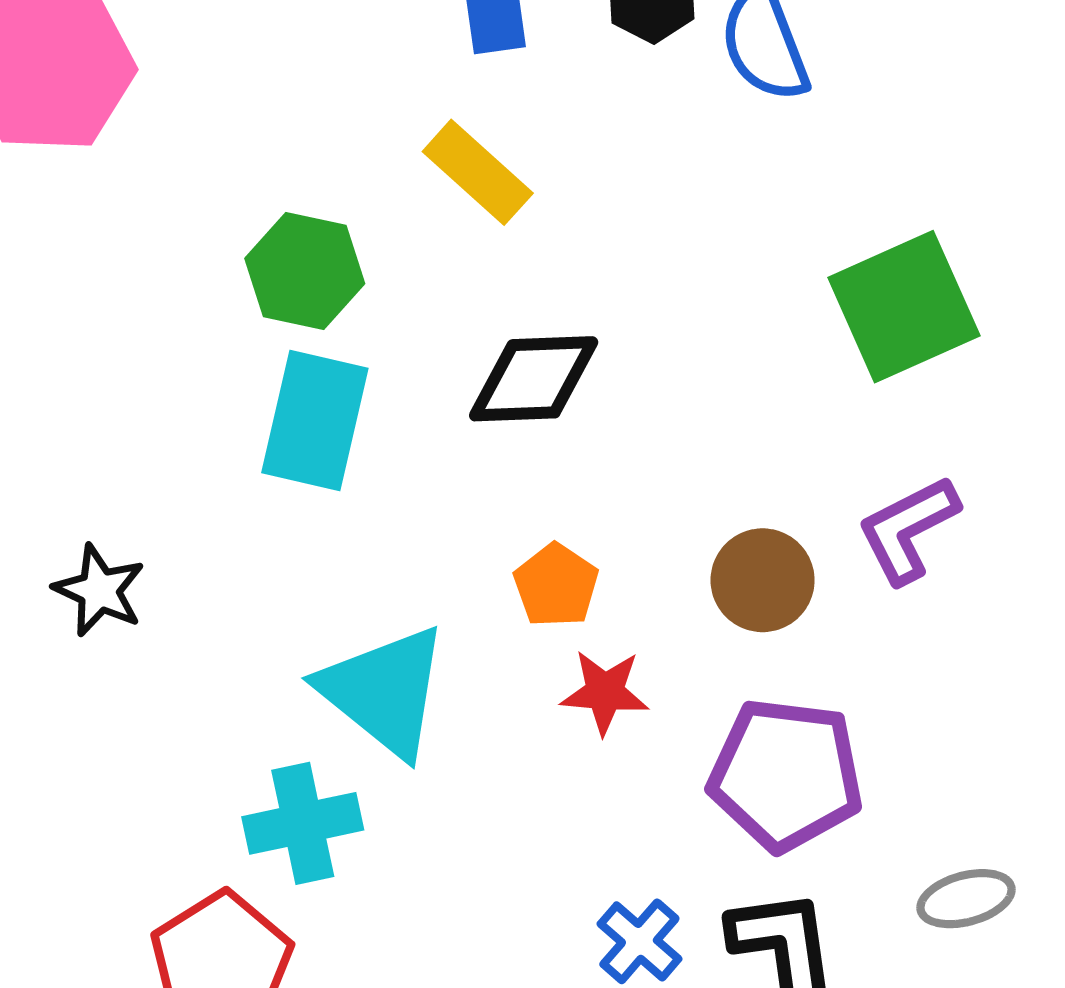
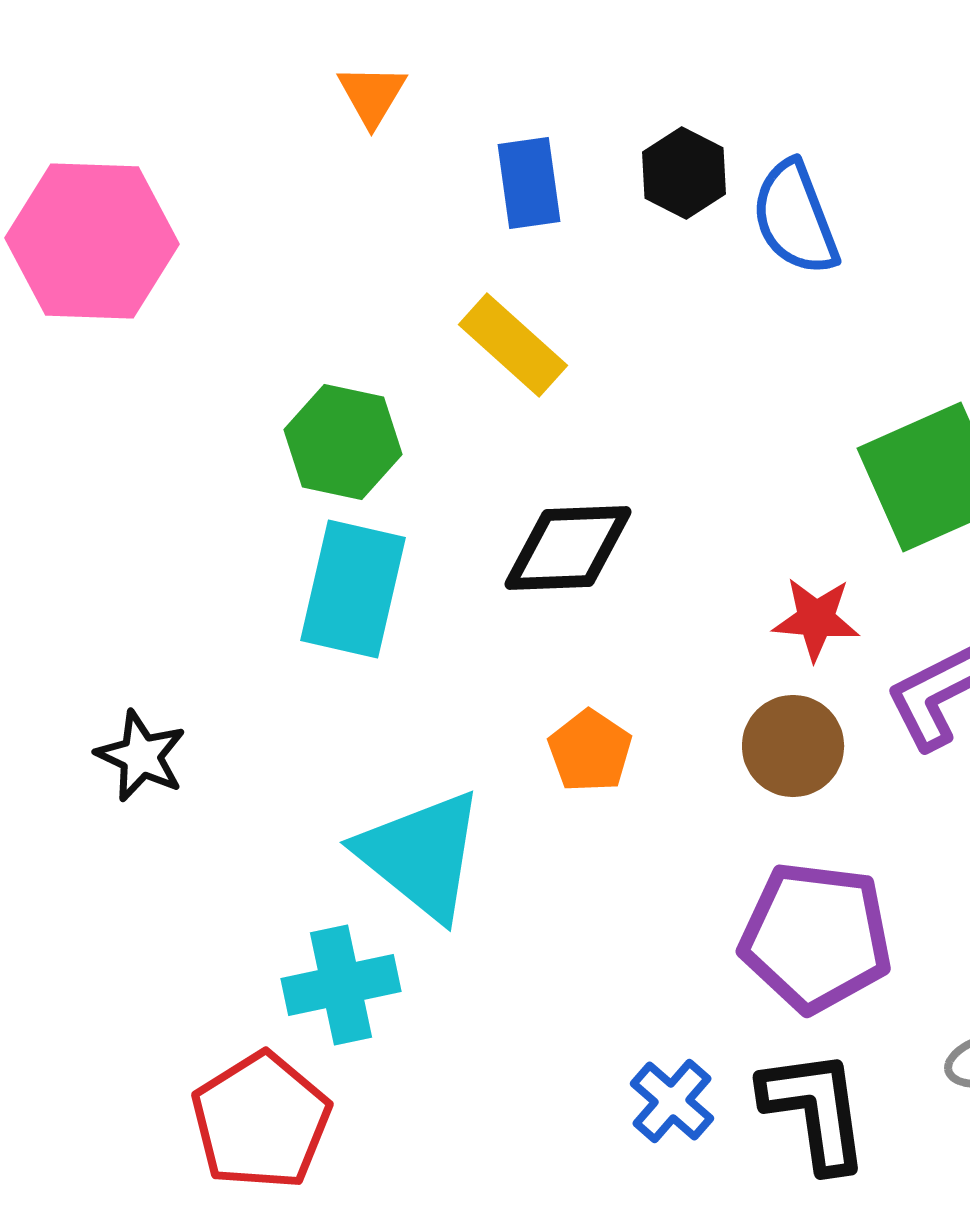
red star: (605, 692) -> (816, 619), moved

